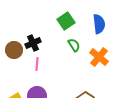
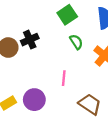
pink line: (37, 64) -> (64, 78), moved

